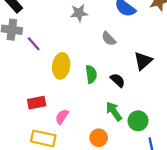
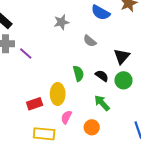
yellow ellipse: (61, 66) -> (58, 94), moved
pink semicircle: (62, 117) -> (66, 117), moved
green circle: (138, 121) -> (123, 80), moved

